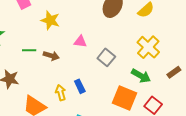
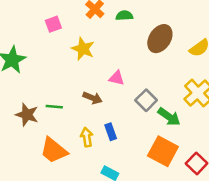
green line: (29, 50) -> (54, 107), moved
brown arrow: (51, 56) -> (92, 98), moved
green arrow: (141, 76) -> (169, 117), moved

